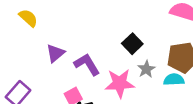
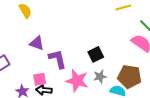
purple triangle: (55, 53) -> (37, 43), turned 42

